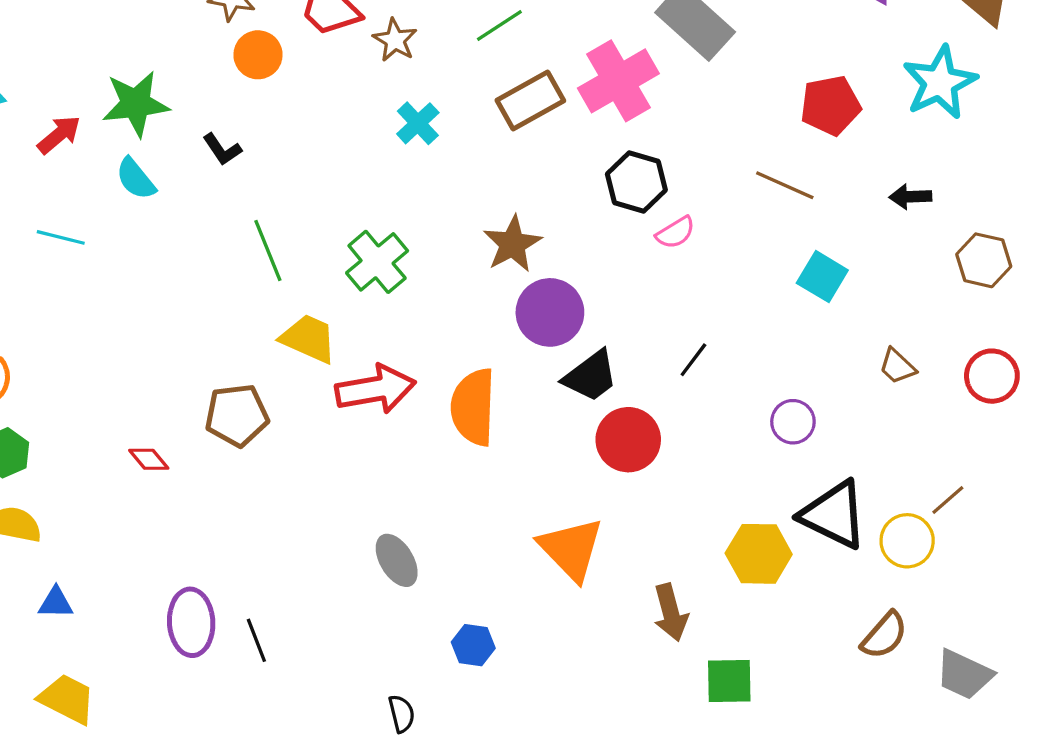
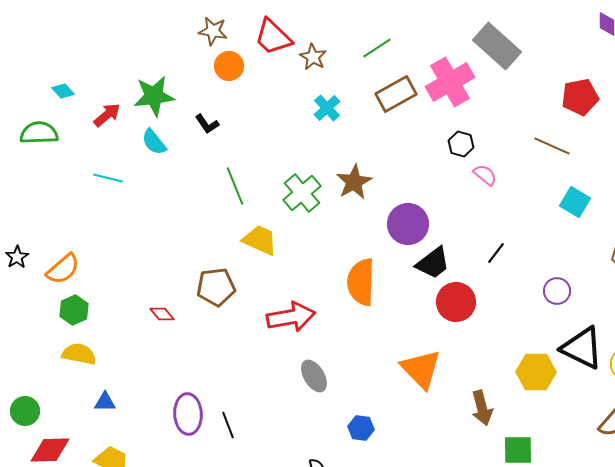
black hexagon: (636, 182) -> (461, 144), size x0.7
pink semicircle: (676, 233) -> (485, 175), turned -110
brown star: (512, 244) -> (354, 182), moved
red arrow: (375, 389) -> (291, 317), moved

